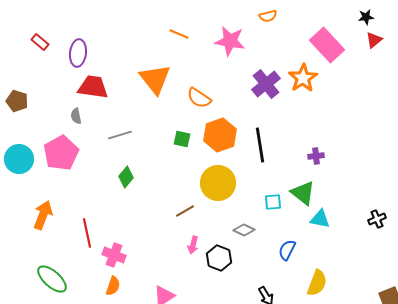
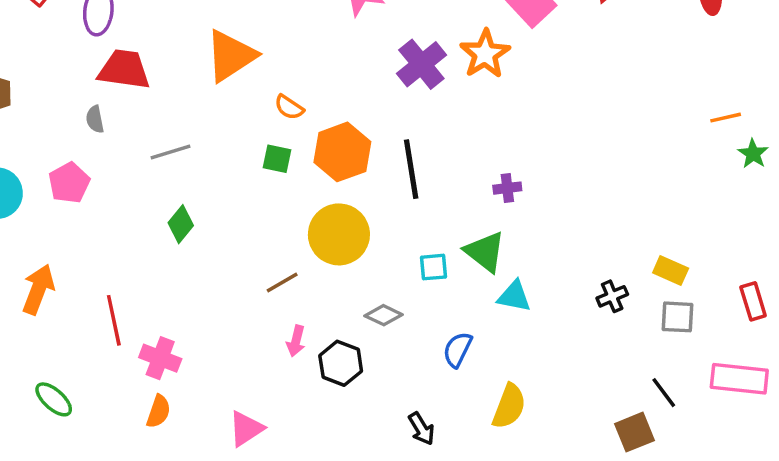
orange triangle: (155, 79) -> (231, 56), turned 36
orange semicircle: (199, 98) -> (289, 107), moved, size x0.7
pink pentagon: (61, 153) -> (69, 183), size x0.7
green ellipse: (52, 279) -> (54, 399), size x0.7

